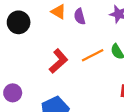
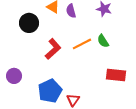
black circle: (19, 22) -> (29, 23), moved

